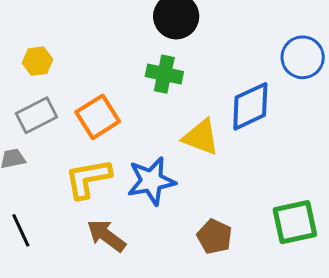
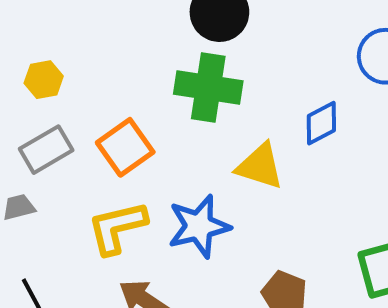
green cross: (164, 74) -> (208, 87), size x1.4
blue diamond: (250, 106) -> (321, 123), size x0.7

